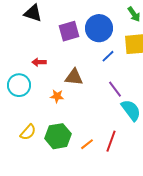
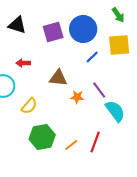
black triangle: (33, 13) -> (17, 25), moved
orange star: (57, 96) -> (77, 97), moved
yellow semicircle: (28, 132) -> (29, 106), moved

